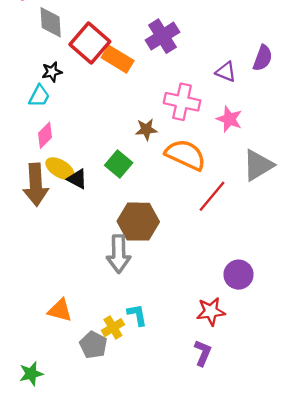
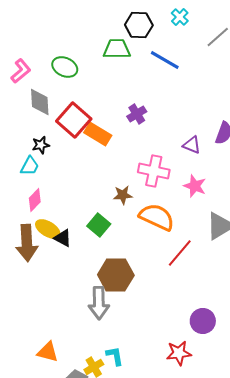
purple cross: (162, 36) -> (137, 114), size x0.7

